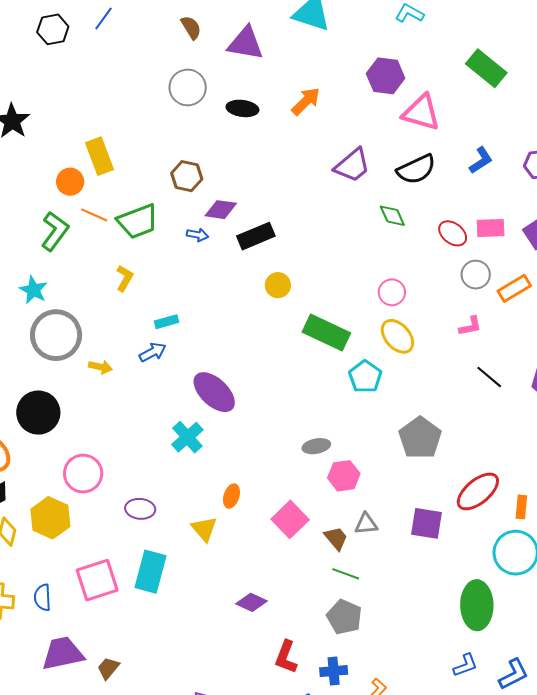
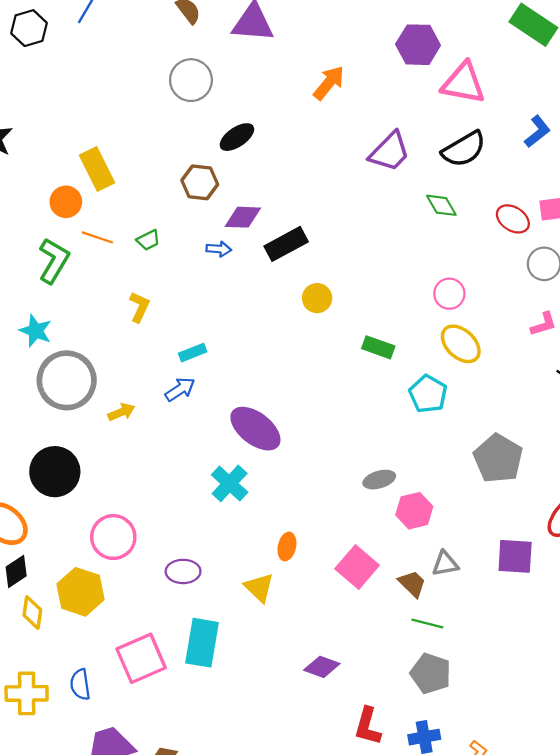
black ellipse: (242, 108) -> (237, 137), moved, turned -36
green trapezoid: (138, 221) -> (148, 240), size x0.5
green rectangle: (326, 333) -> (378, 347), size x0.6
yellow arrow: (100, 367) -> (121, 412), turned -30

